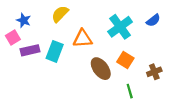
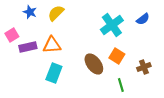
blue star: (24, 20) -> (30, 12), moved
orange triangle: (83, 39) -> (52, 45), moved
cyan rectangle: (55, 51) -> (54, 73), moved

